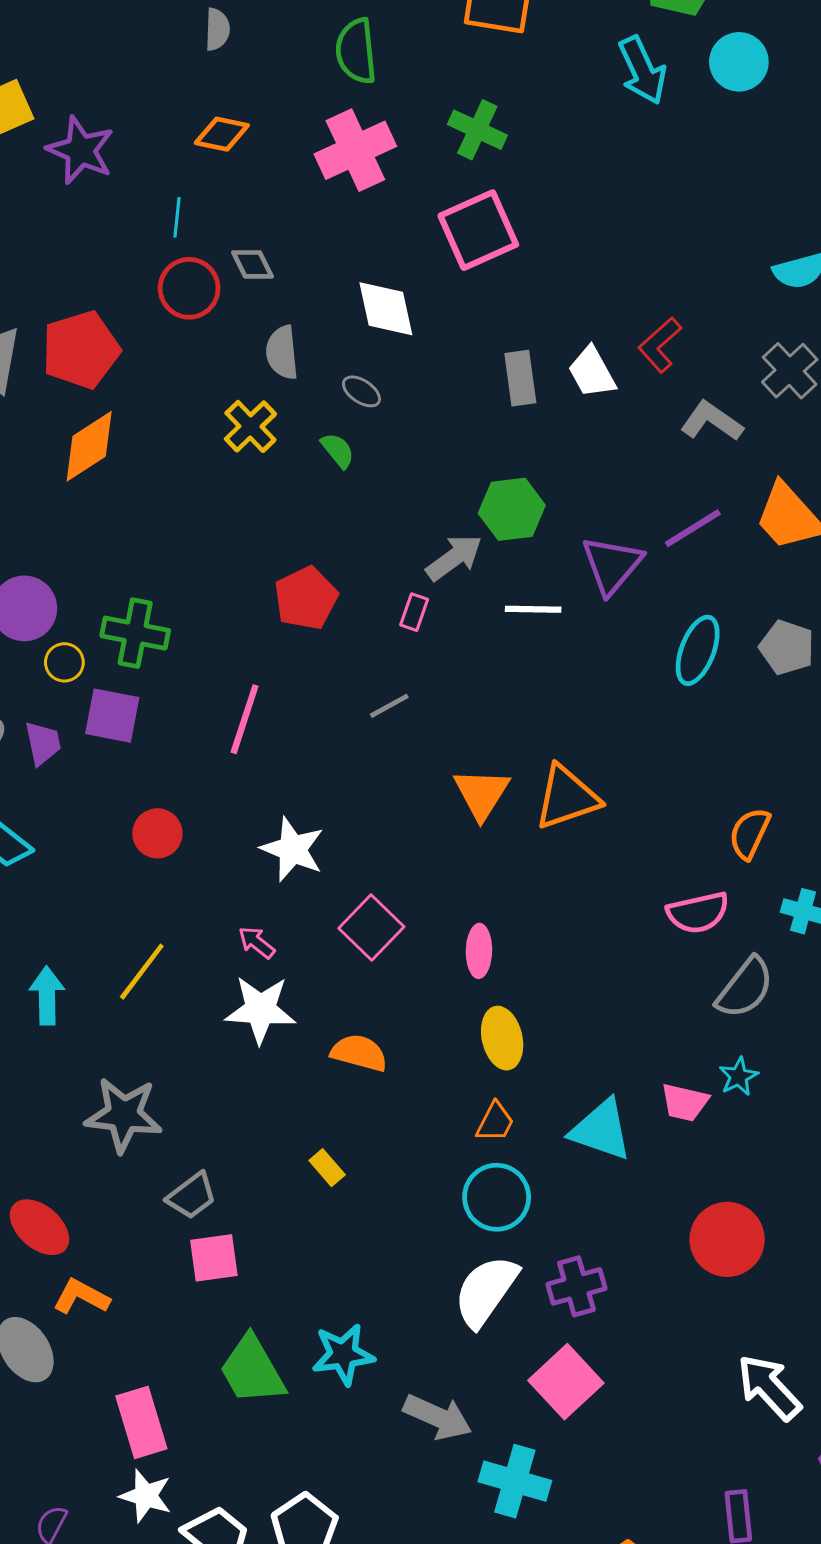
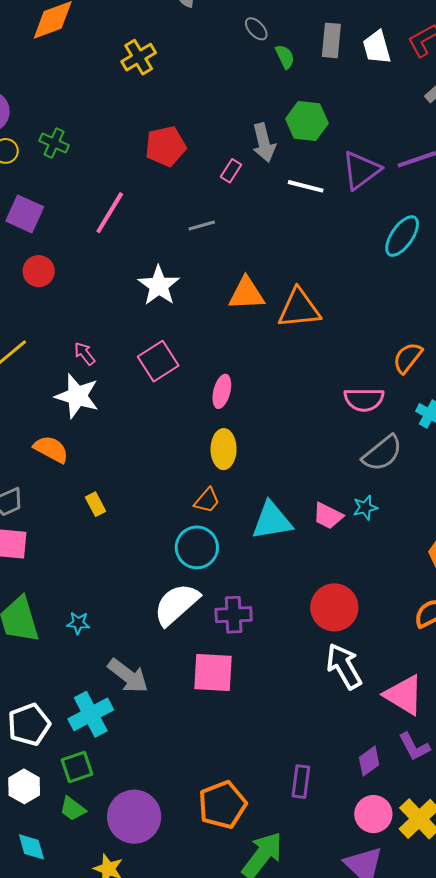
gray ellipse: (361, 391) -> (256, 29), moved
yellow cross: (250, 426) -> (139, 57), moved
green semicircle: (338, 450) -> (285, 57), moved
gray arrow: (454, 558) -> (264, 143), turned 99
green cross: (135, 633) -> (54, 143), size x0.7
purple square: (112, 716) -> (25, 214), moved
orange triangle: (482, 794) -> (246, 294), turned 42
white star: (293, 849) -> (159, 286), moved
orange semicircle: (359, 1053) -> (51, 449), moved
cyan triangle: (601, 1130) -> (272, 521), turned -42
cyan star: (343, 1354) -> (78, 623), size x0.6
pink square: (566, 1382) -> (213, 673), turned 33
white arrow: (769, 1387) -> (344, 666), moved
cyan cross: (515, 1481) -> (91, 714), moved, turned 33

